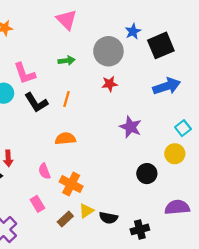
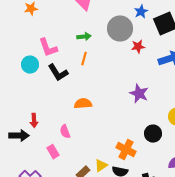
red star: (110, 84) -> (138, 47), moved
orange line: (67, 99) -> (84, 59), moved
orange cross: (71, 184) -> (126, 150), moved
pink rectangle: (37, 204) -> (53, 152), moved

